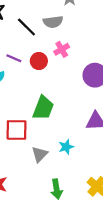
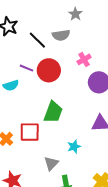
pink cross: (62, 49) -> (84, 59), moved
red circle: (39, 61) -> (49, 70), size x1.5
gray triangle: (40, 154) -> (51, 163), moved

